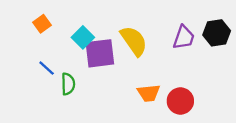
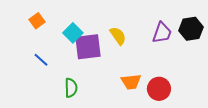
yellow semicircle: (134, 41) -> (118, 36), size x0.7
green semicircle: (68, 84) -> (71, 88), moved

